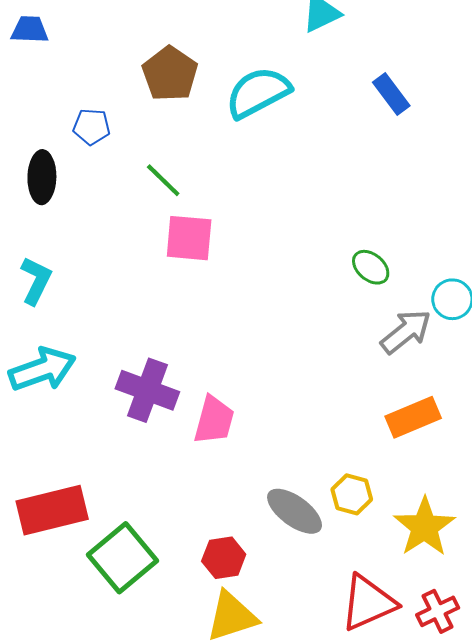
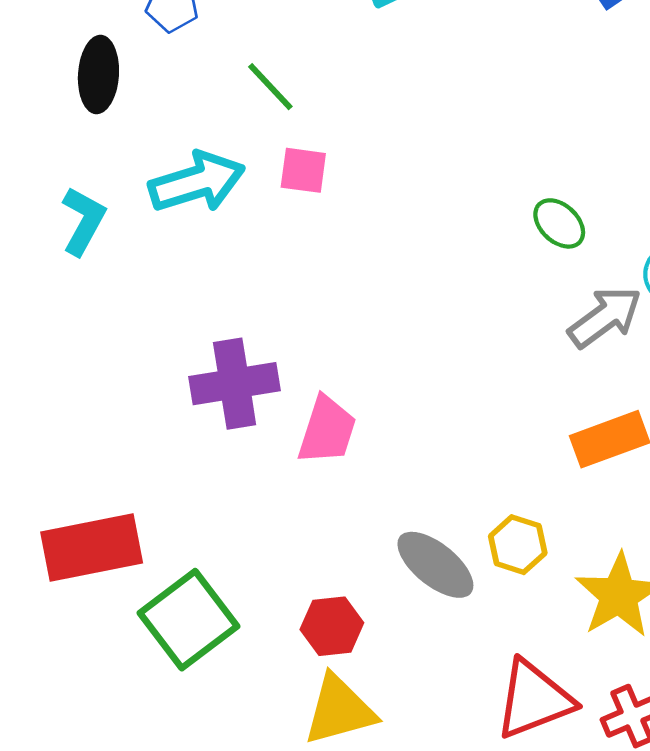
pink square: (189, 238) -> (303, 170), size x0.7
cyan arrow: (42, 369) -> (197, 182), moved
purple cross: (147, 390) -> (235, 384), turned -32

